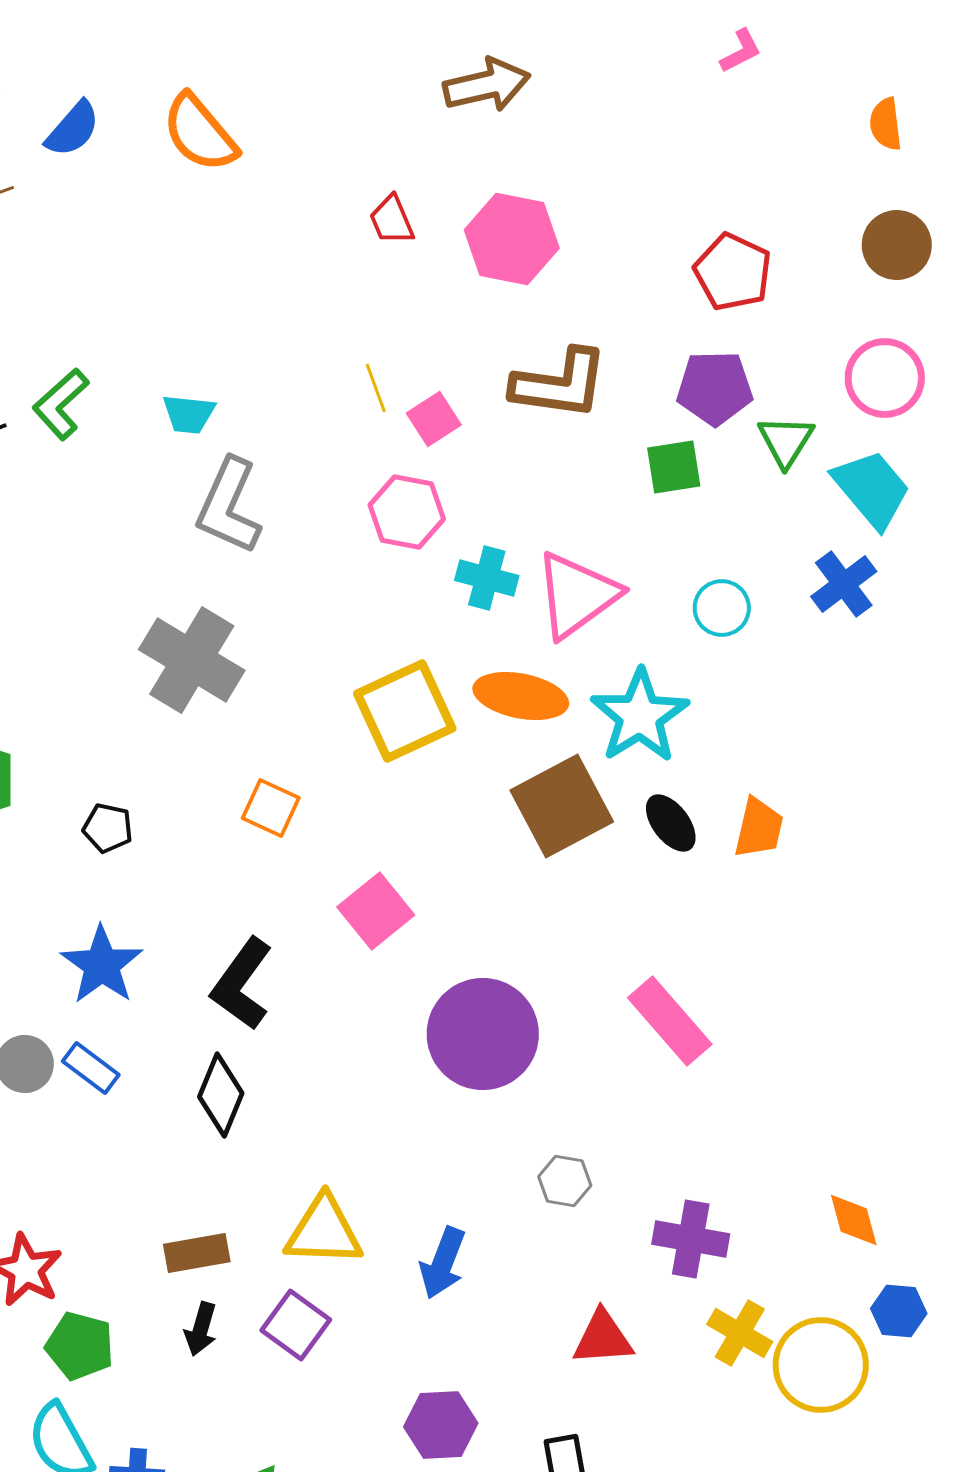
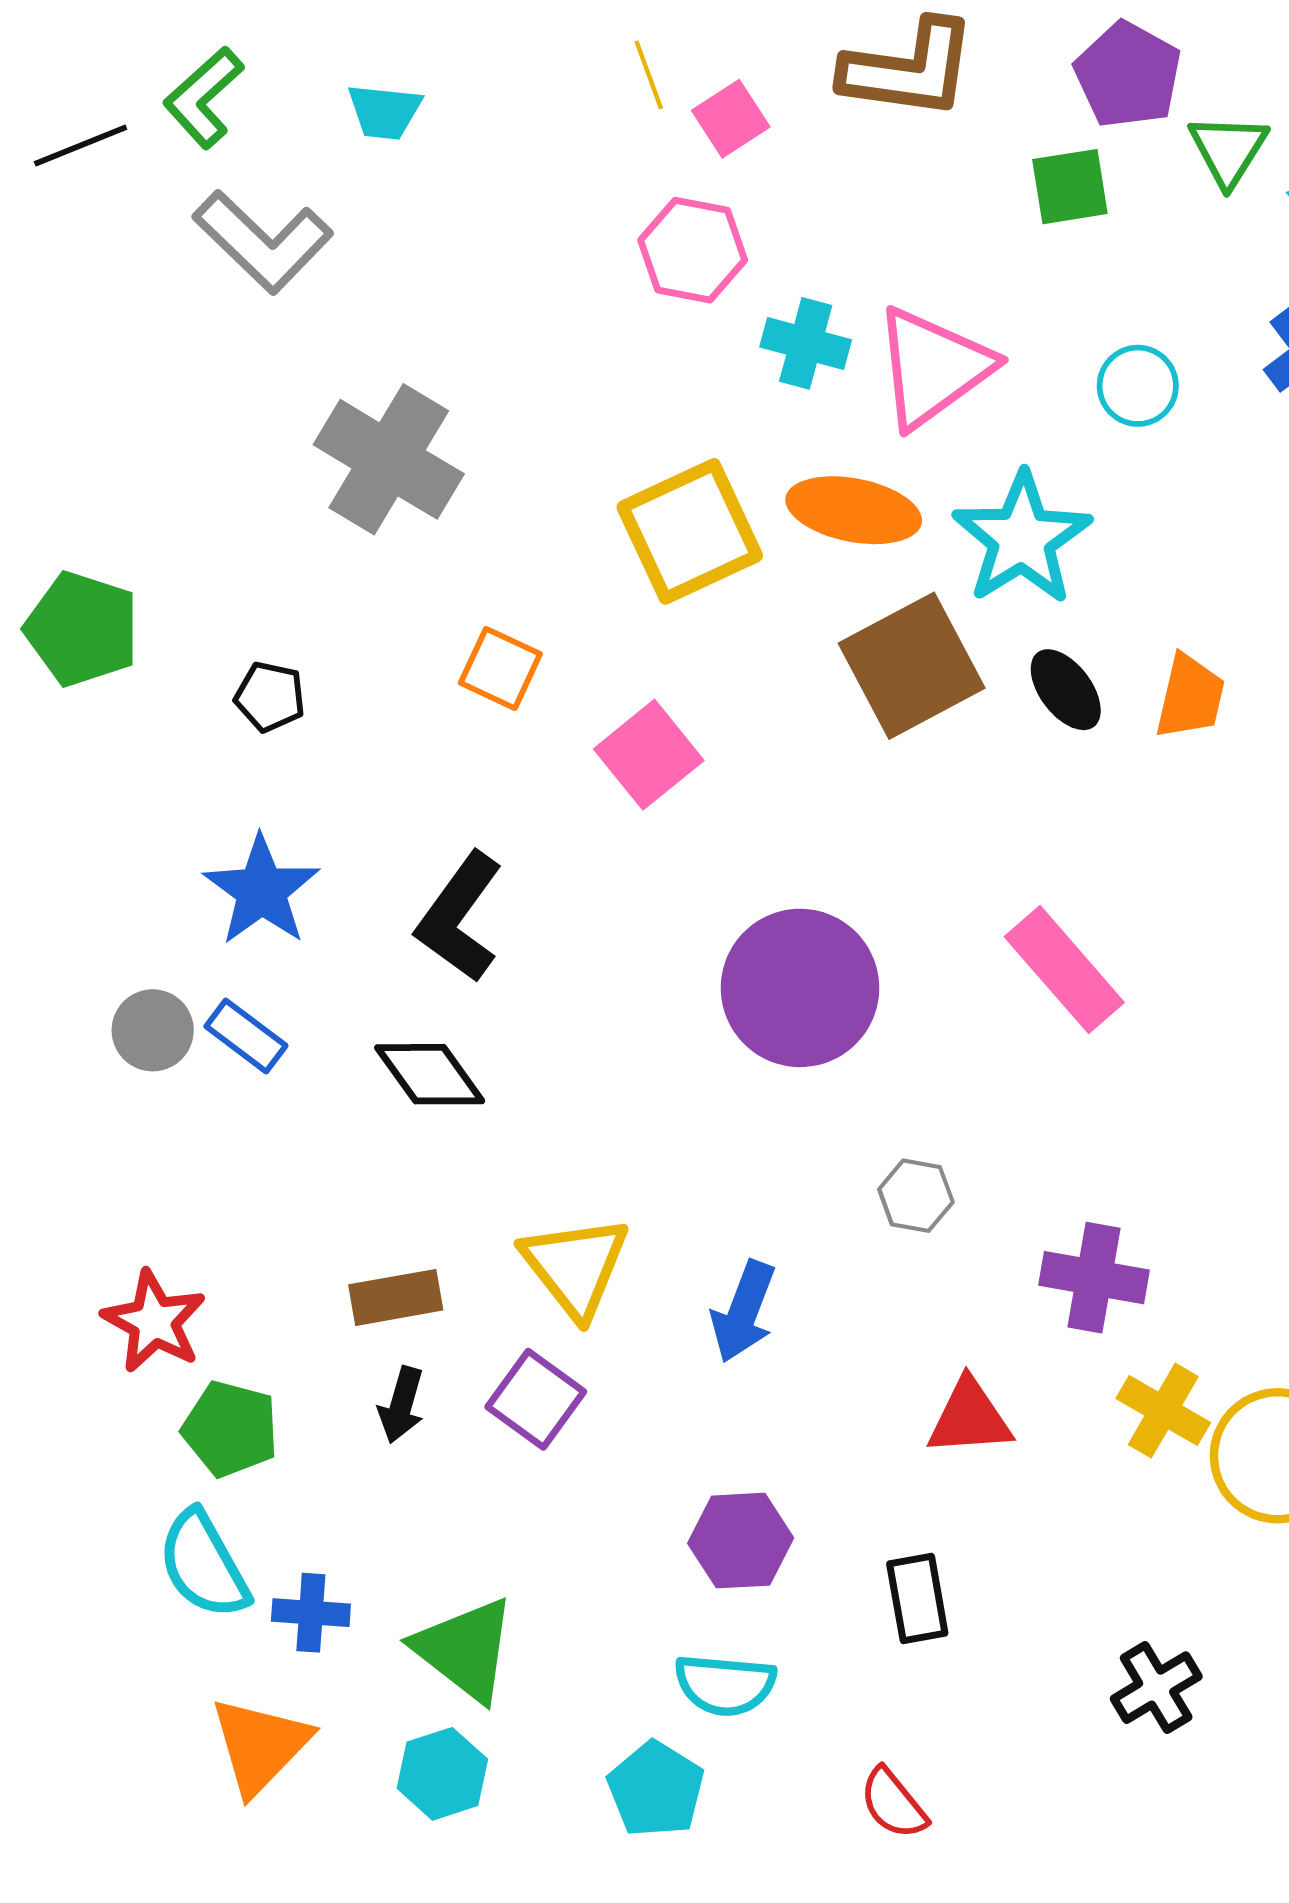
purple pentagon: (715, 388) -> (1128, 75), turned 30
gray L-shape: (229, 506) -> (263, 242), moved, turned -70
pink square: (376, 911) -> (649, 755), moved
black diamond: (221, 1095) -> (430, 1074), turned -58
yellow triangle: (324, 1231) -> (575, 1266), turned 50

